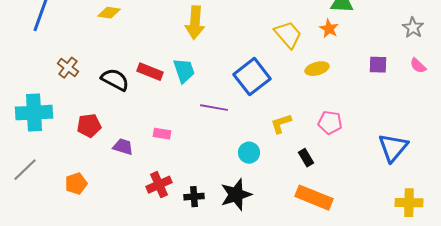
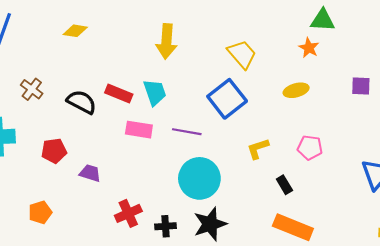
yellow trapezoid: (288, 35) -> (242, 54), moved
pink rectangle: (162, 134) -> (139, 130), moved, size x1.4
cyan circle: (249, 153) -> (199, 178), moved, size x1.8

